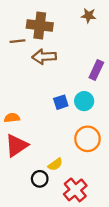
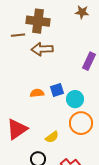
cyan circle: (84, 101) -> (75, 99), moved
orange semicircle: (12, 118) -> (37, 93), moved
yellow semicircle: (55, 164) -> (52, 137), moved

